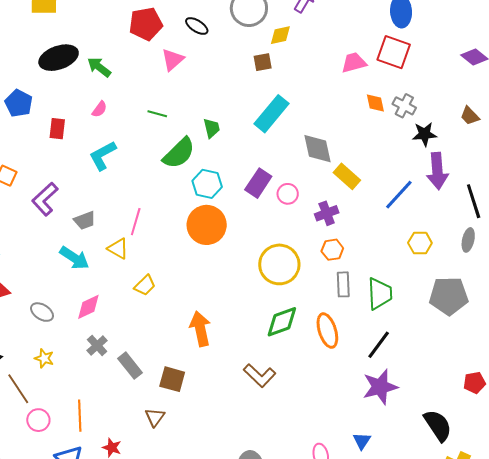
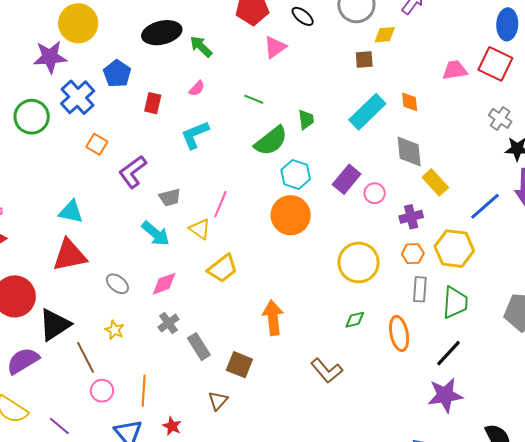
orange diamond: (375, 103) -> (410, 102), moved
yellow hexagon: (420, 243) -> (454, 249), moved, size x1.6
yellow trapezoid: (145, 285) -> (223, 268), size x1.4
green diamond: (282, 322) -> (355, 320), size x0.6

